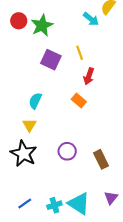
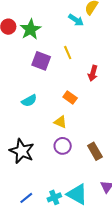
red arrow: (89, 76) -> (93, 73), moved
cyan semicircle: (35, 101) -> (29, 101), turned -140
yellow triangle: (29, 125) -> (60, 122), moved, turned -32

